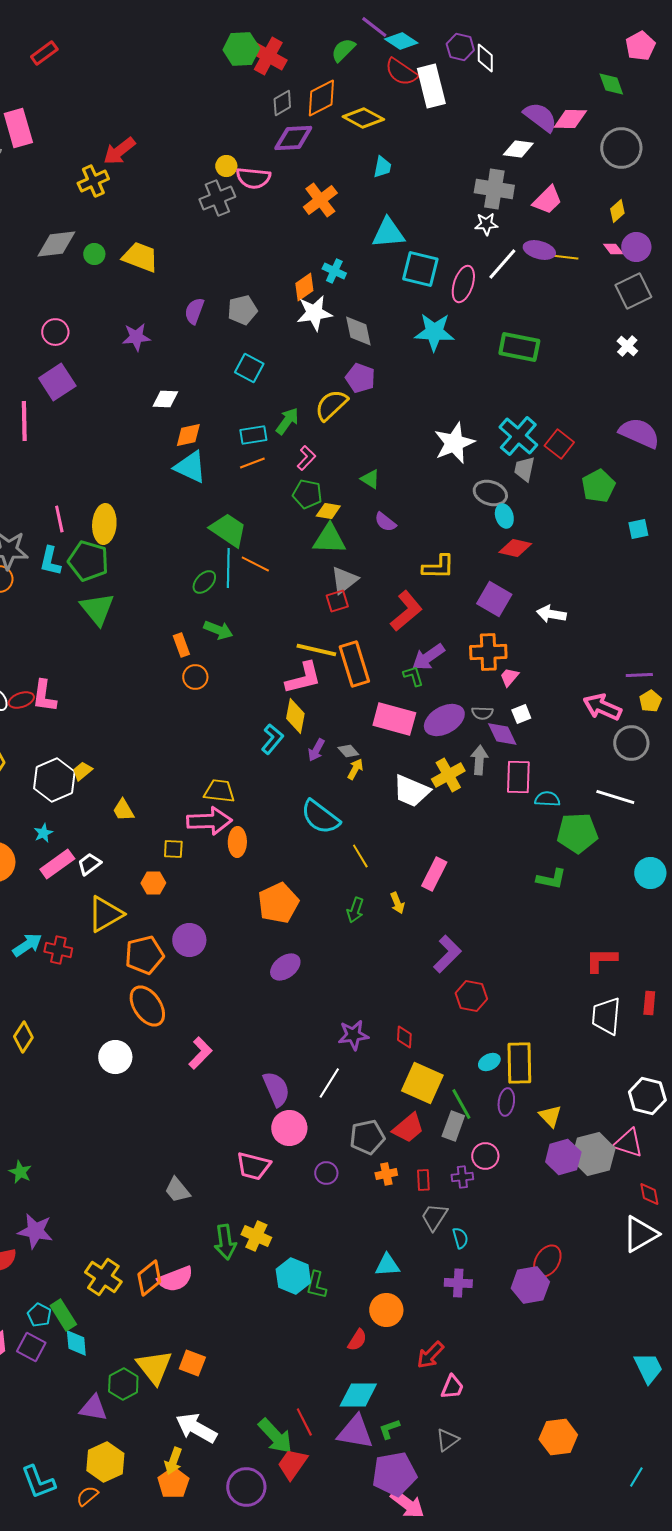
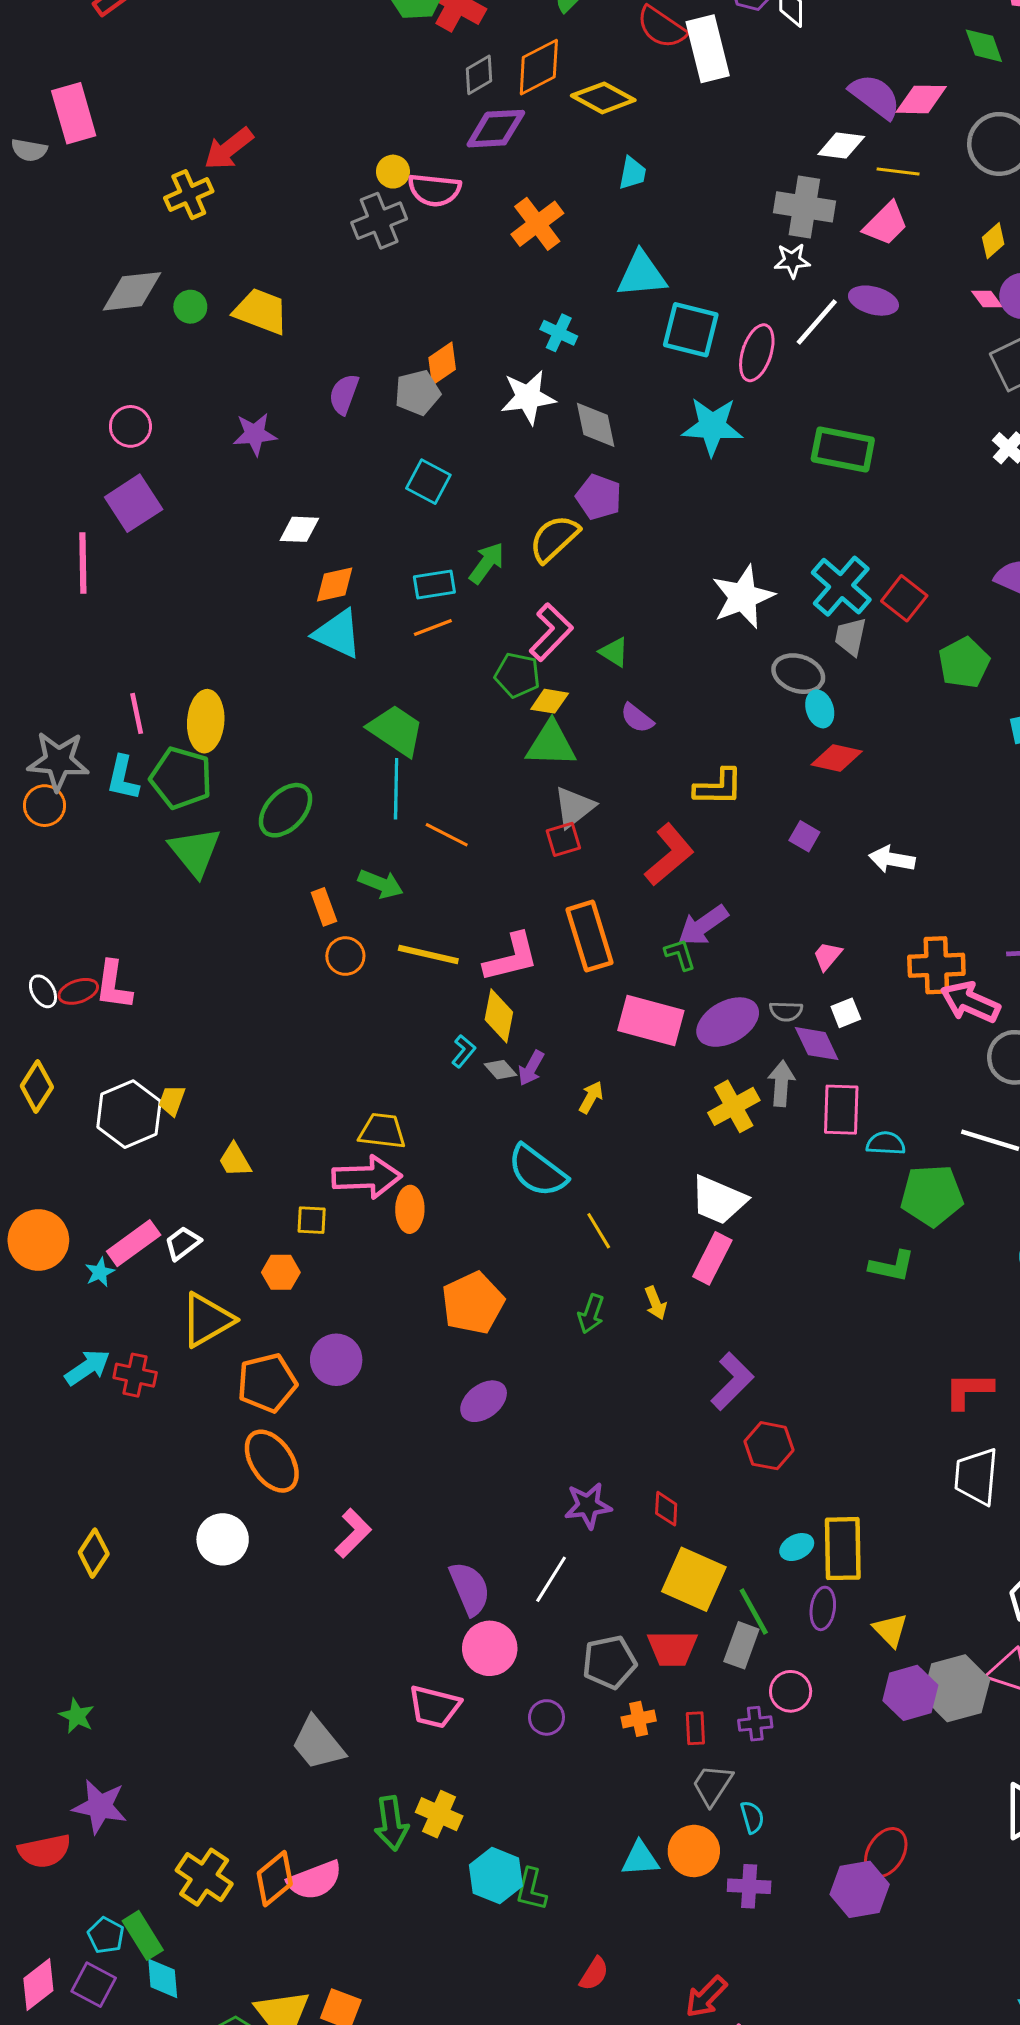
yellow line: (564, 257) -> (898, 172), moved
orange diamond: (304, 287) -> (442, 363), moved
pink L-shape: (306, 458) -> (551, 632), moved, size x1.5
orange line: (255, 564) -> (447, 835), moved
green ellipse: (204, 582) -> (286, 810), moved, size x1.5
purple square: (494, 599) -> (804, 836), size x0.6
yellow line: (316, 650) -> (428, 954), moved
orange cross: (488, 652) -> (936, 965), moved
cyan L-shape: (272, 739) -> (464, 1051), size x0.7
gray diamond: (348, 751) -> (500, 1070), moved
yellow trapezoid: (82, 771) -> (172, 1100), turned -30
white trapezoid: (411, 791) -> (718, 1200), moved
cyan star: (43, 833) -> (100, 1272), moved
yellow diamond: (23, 1037) -> (94, 1553), moved
red trapezoid: (408, 1128) -> (672, 1648), turned 40
gray trapezoid: (177, 1190) -> (318, 1744), size x1.4
orange circle: (386, 1310) -> (694, 1851), moved

